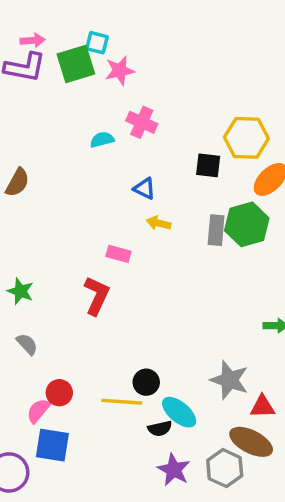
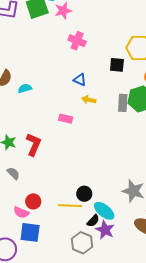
cyan semicircle: (102, 140) -> (25, 88), moved
red L-shape: (97, 296) -> (34, 144), moved
pink semicircle: (38, 411) -> (21, 212), turned -105
black semicircle: (160, 428) -> (93, 221), turned -32
gray hexagon: (225, 468) -> (82, 243), moved
purple star: (174, 470) -> (105, 230), moved

